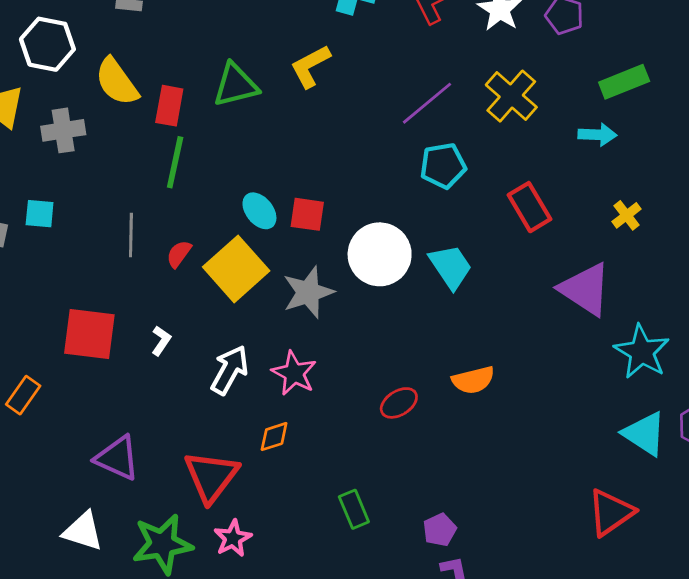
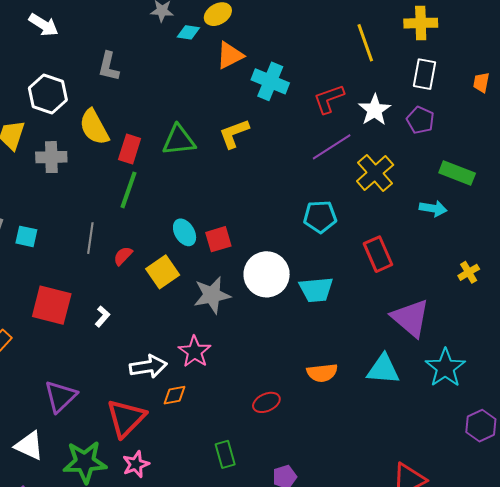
green rectangle: (624, 82) -> (457, 173), turned 36
purple line: (427, 103) -> (332, 147), moved
cyan square: (40, 214) -> (26, 236), moved
red square: (307, 214) -> (218, 239), turned -32
yellow cross: (627, 215) -> (469, 272), moved
cyan trapezoid: (451, 267) -> (316, 290), turned 111
yellow square: (236, 269) -> (163, 272), size x0.7
white arrow: (230, 370) -> (148, 367), moved, turned 45
red ellipse: (399, 403) -> (266, 402), moved
cyan triangle: (645, 434) -> (383, 369), moved, turned -36
purple triangle: (117, 458) -> (60, 396), turned 45

